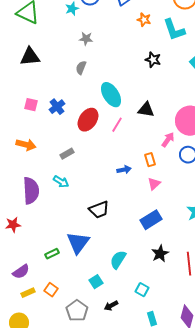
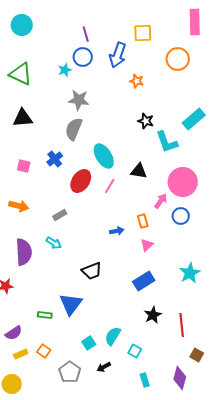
cyan L-shape: (174, 30) -> (167, 142), moved
gray star: (86, 39) -> (79, 100), size x1.5
gray semicircle: (81, 68) -> (74, 129), size x1.6
blue cross: (57, 107) -> (55, 159), moved
green rectangle: (52, 254) -> (45, 315), turned 32
cyan semicircle: (118, 260) -> (113, 336), moved

